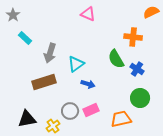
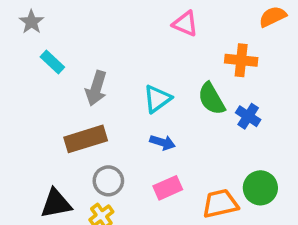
pink triangle: (88, 14) -> (185, 24), moved
cyan triangle: (76, 64) -> (157, 99), moved
green circle: (140, 98) -> (260, 188), moved
gray circle: (70, 111) -> (108, 181), moved

